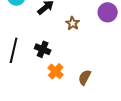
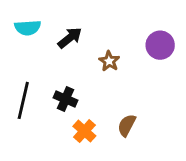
brown semicircle: (85, 77) -> (127, 125), moved

